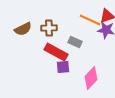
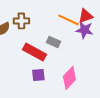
brown cross: (49, 28) -> (21, 21), moved
purple square: (63, 67) -> (38, 75), moved

